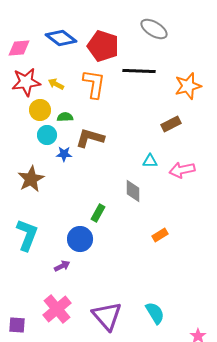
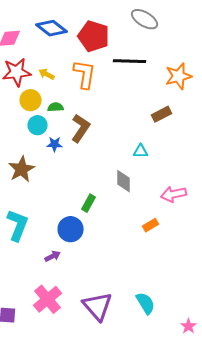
brown L-shape: (90, 138) -> (80, 128), turned 108
pink arrow: (182, 170) -> (174, 194), moved

